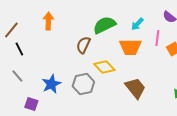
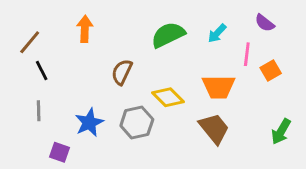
brown semicircle: (83, 45) -> (122, 72), moved
orange trapezoid: (130, 47) -> (219, 87), moved
gray line: (17, 76) -> (39, 111), turned 40

